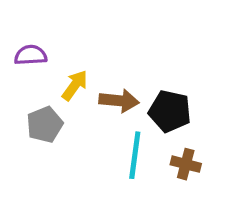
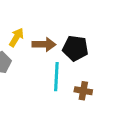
brown cross: (186, 164) -> (83, 91), moved

